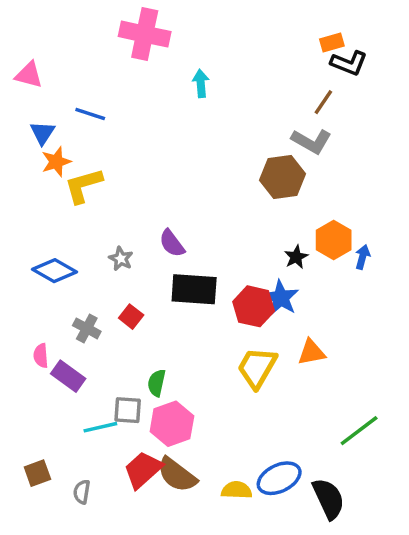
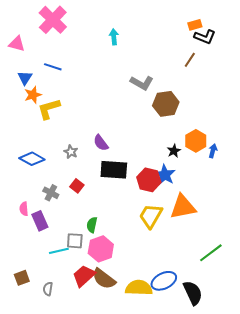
pink cross: (145, 34) -> (53, 20), moved, turned 32
cyan arrow: (201, 83) -> (114, 37), moved
gray L-shape: (311, 141) -> (142, 83), moved
orange triangle: (311, 352) -> (183, 207), size x1.6
purple rectangle: (68, 376) -> (40, 221), turned 30
yellow semicircle: (237, 490) -> (139, 288), size x1.5

